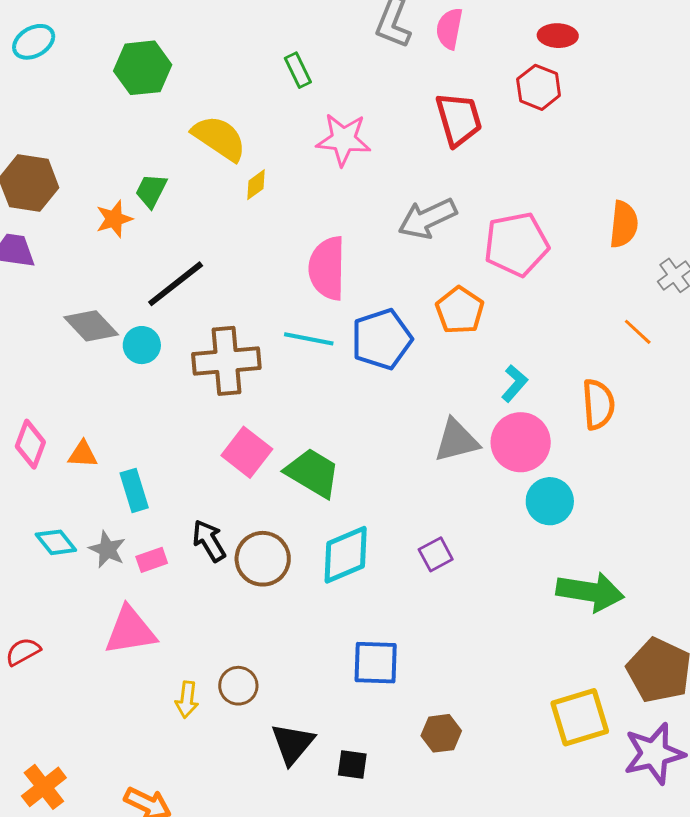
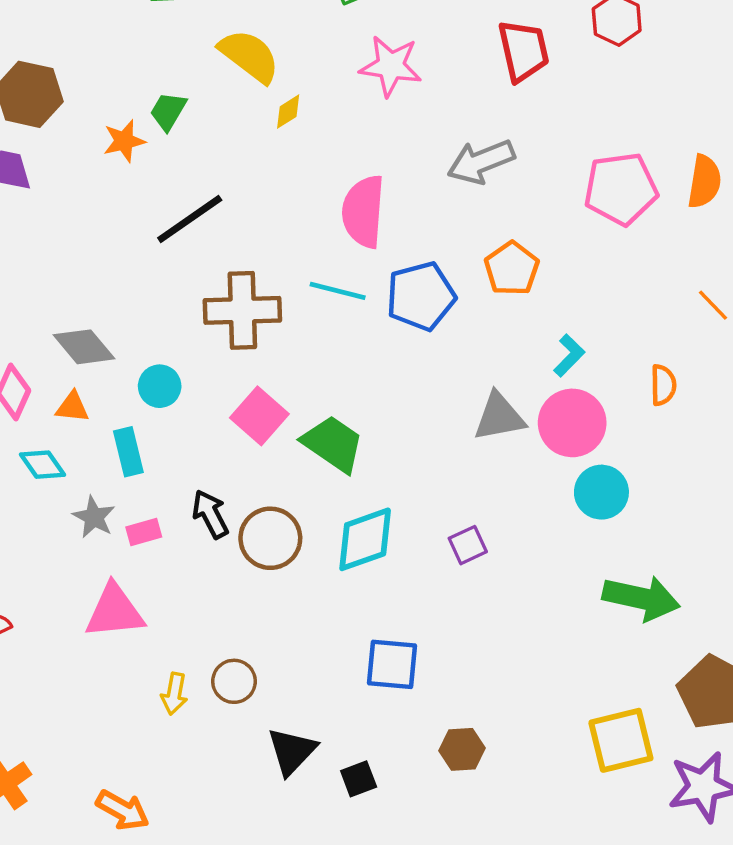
pink pentagon: (516, 244) -> (621, 189), moved
gray diamond: (91, 326) -> (84, 347), moved
cyan circle: (142, 345) -> (160, 386), moved
orange semicircle: (598, 404) -> (663, 385), size x0.7
cyan diamond: (56, 542) -> (43, 465), moved
black square: (352, 765) -> (359, 779), turned -32

